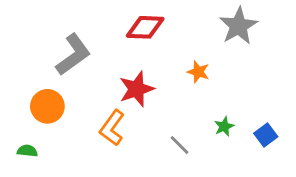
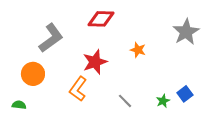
gray star: (238, 26) -> (186, 32), moved
green star: (224, 126) -> (163, 101), moved

